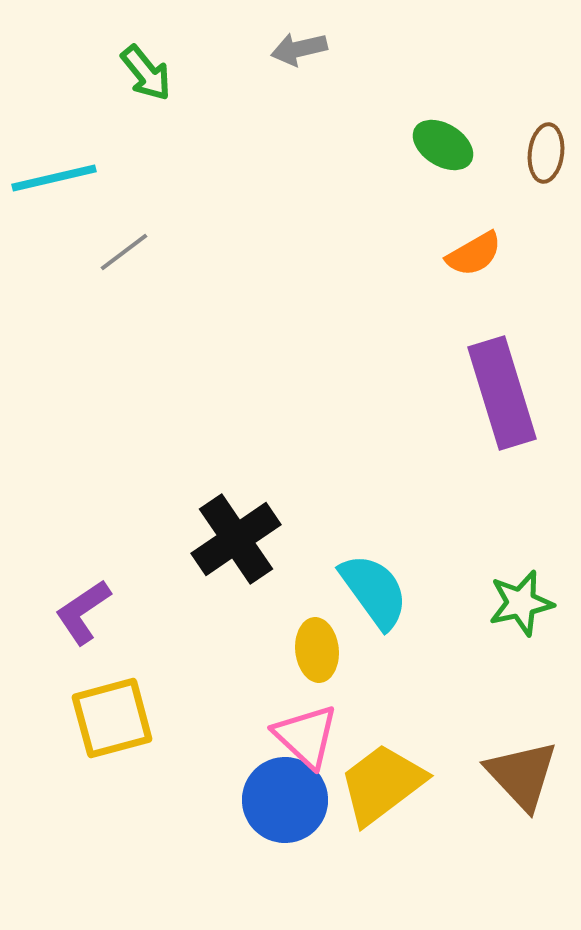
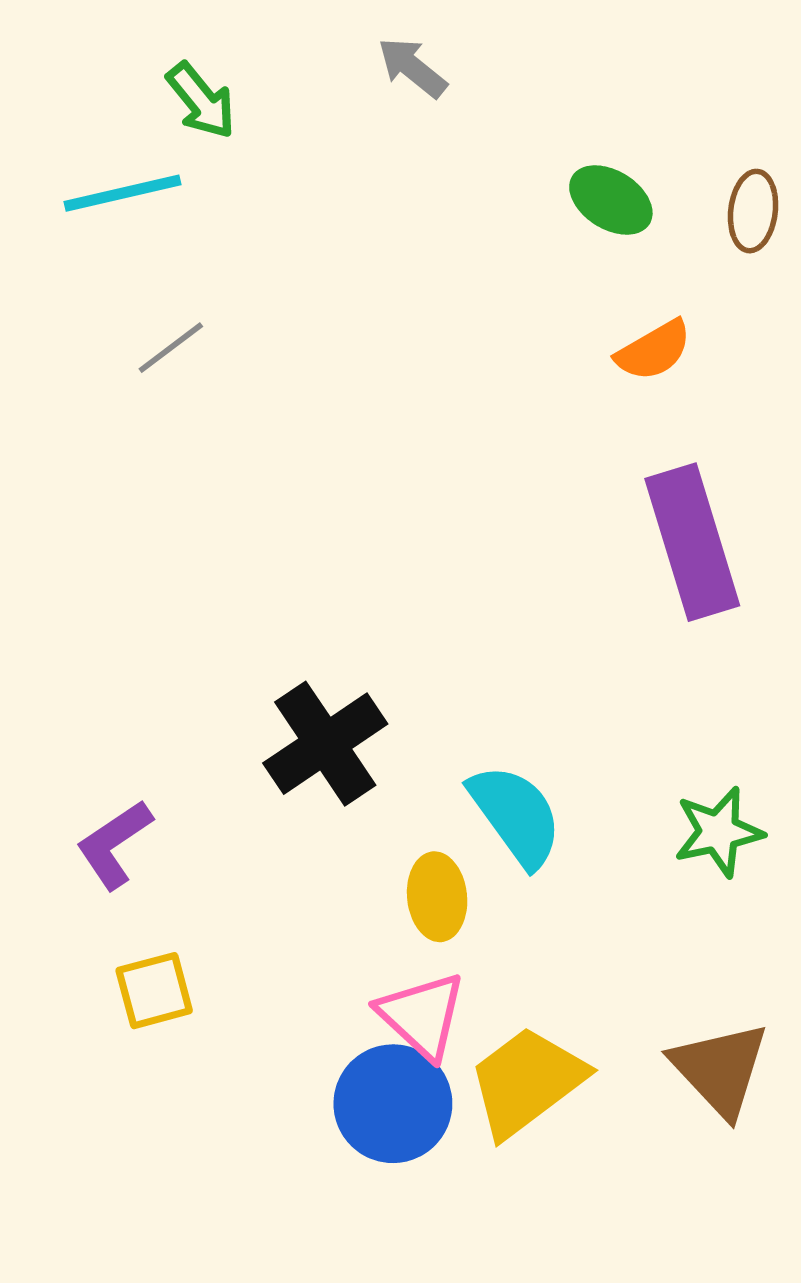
gray arrow: (299, 49) -> (412, 68), turned 52
cyan line: (54, 178) -> (122, 193), moved
yellow square: (112, 718) -> (154, 991), size x0.7

